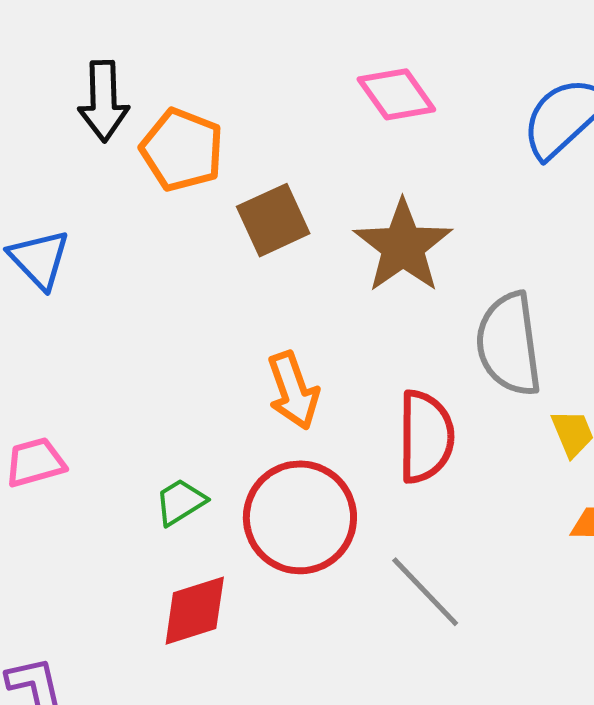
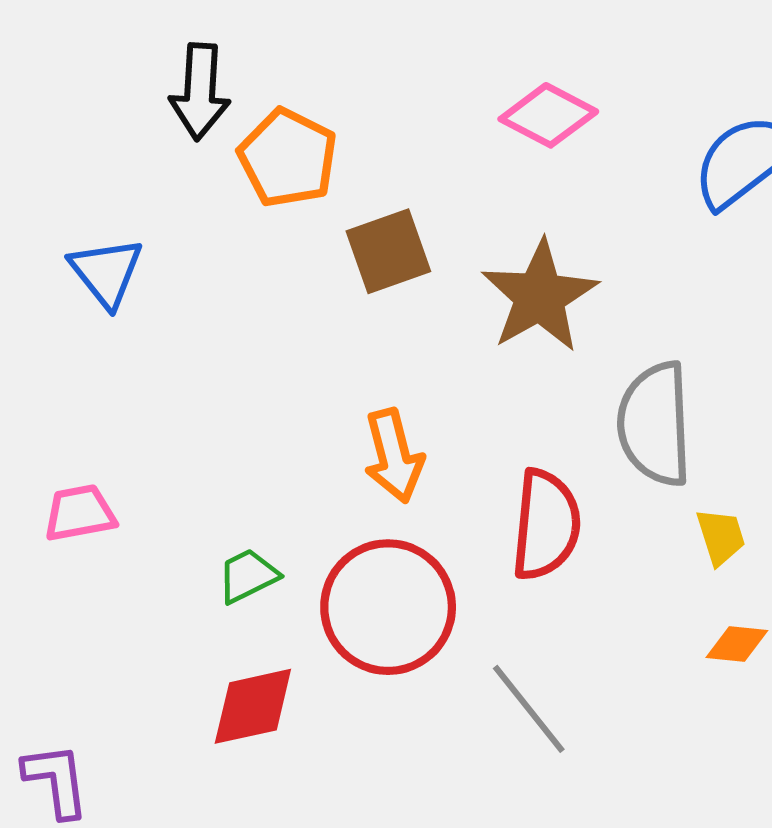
pink diamond: (396, 94) -> (548, 115), turned -32

